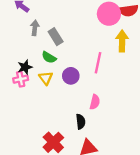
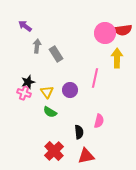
green semicircle: (49, 57) -> (50, 112), moved
pink cross: (21, 79) -> (24, 93), turned 32
pink semicircle: (95, 102) -> (99, 121), moved

